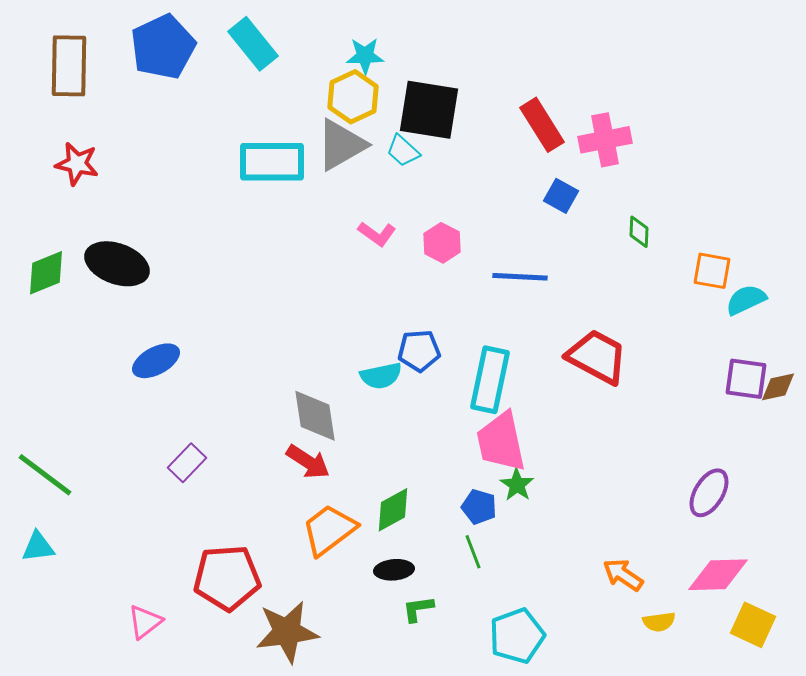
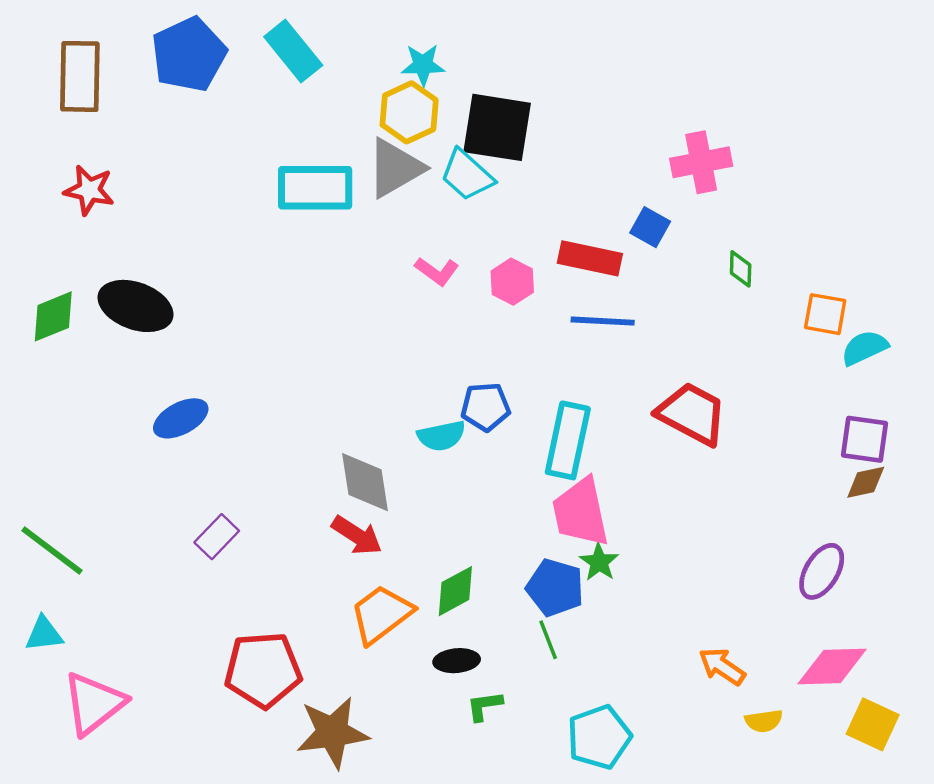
red rectangle: (542, 125) -> (590, 258), moved, turned -46
cyan trapezoid: (403, 151) -> (467, 175), size x1.4
brown diamond: (778, 387) -> (866, 482), moved
blue pentagon: (479, 507) -> (555, 588), size x1.4
pink triangle: (145, 622) -> (94, 704), moved, size x1.6

